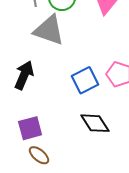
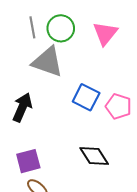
blue square: (85, 80) -> (86, 97), moved, turned -36

